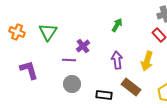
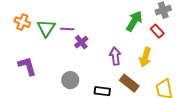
green arrow: (117, 25) -> (134, 21), moved, size x1.5
orange cross: (17, 32) -> (22, 22), moved
purple line: (69, 60) -> (67, 29), moved

